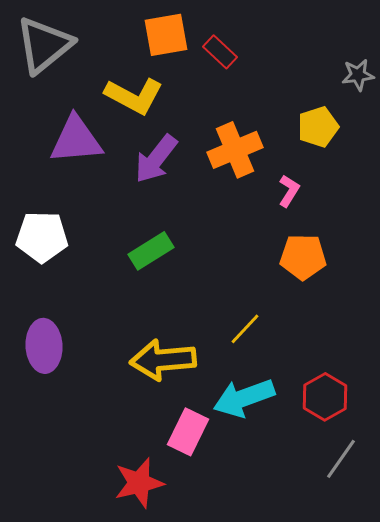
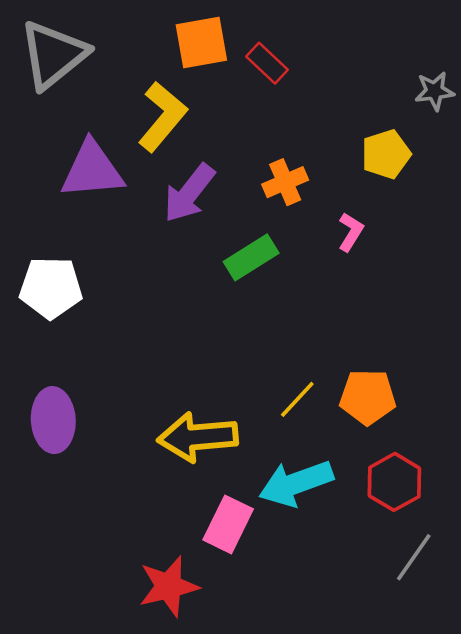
yellow L-shape: (134, 96) -> (163, 117), turned -78
orange cross: (235, 150) -> (285, 182), size x0.7
green rectangle: (151, 251) -> (251, 257), moved
orange pentagon: (303, 257) -> (368, 397), moved

